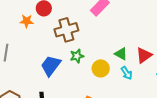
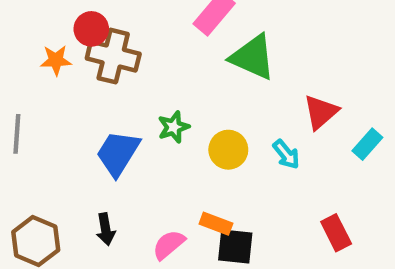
brown cross: (66, 30) -> (113, 56), moved, turned 35
green triangle: (121, 54) -> (253, 57), moved, size x1.6

